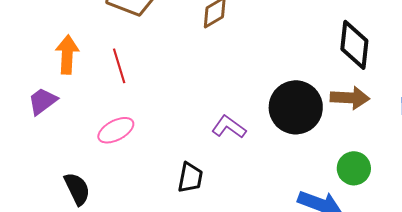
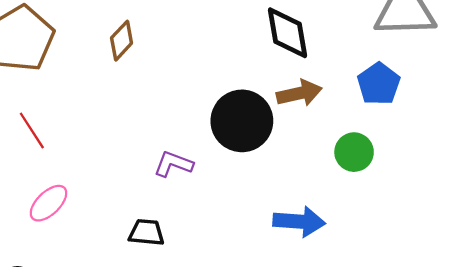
green circle: (354, 168) -> (354, 152), moved
black trapezoid: (190, 178) -> (146, 233), turned -80

